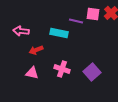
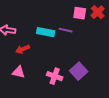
purple line: (76, 21) -> (66, 30), moved
pink cross: (62, 69) -> (55, 76), moved

